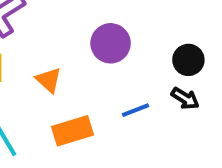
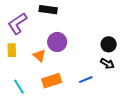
purple circle: (111, 43) -> (57, 42), moved
blue line: (136, 110) -> (86, 80), moved

